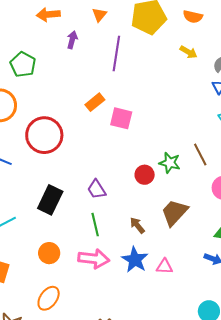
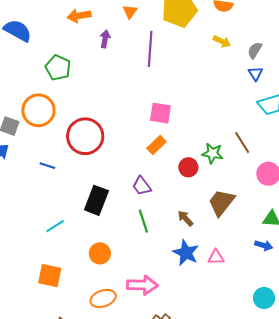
orange rectangle: (95, 102) -> (156, 145), moved
pink arrow: (94, 259) -> (142, 285), moved
orange ellipse: (49, 298) -> (103, 298), turned 40

